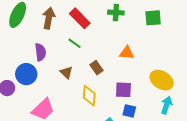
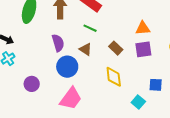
brown triangle: (66, 72) -> (86, 49), moved
blue circle: (26, 74) -> (67, 67), moved
purple square: (123, 90) -> (143, 49), moved

